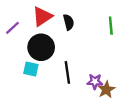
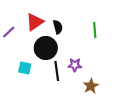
black circle: (41, 47) -> (46, 48), moved
purple star: (95, 82) -> (75, 65), moved

